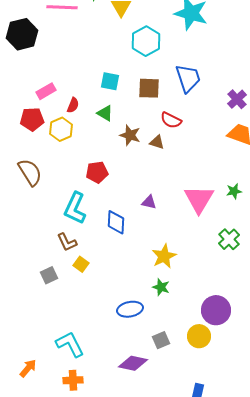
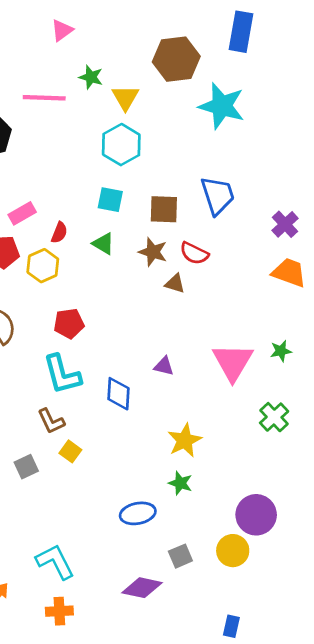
cyan hexagon: (146, 41) -> (121, 145), moved
brown star: (130, 135) -> (153, 252), moved
red pentagon: (97, 172) -> (69, 323), moved
cyan L-shape: (75, 208) -> (62, 374), turned -40

